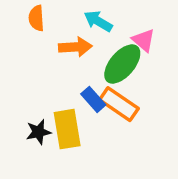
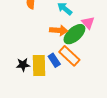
orange arrow: (75, 47) -> (59, 30), moved
blue rectangle: (93, 99) -> (54, 60), moved

